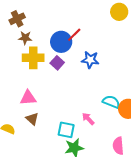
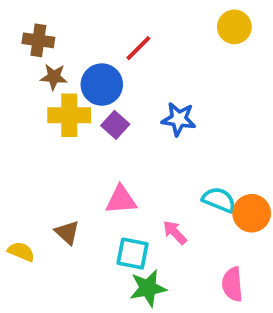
brown cross: (17, 19) -> (38, 40), turned 35
red line: (74, 35) -> (138, 48), moved
blue circle: (61, 42) -> (102, 85), moved
pink triangle: (28, 98) -> (121, 200), moved

